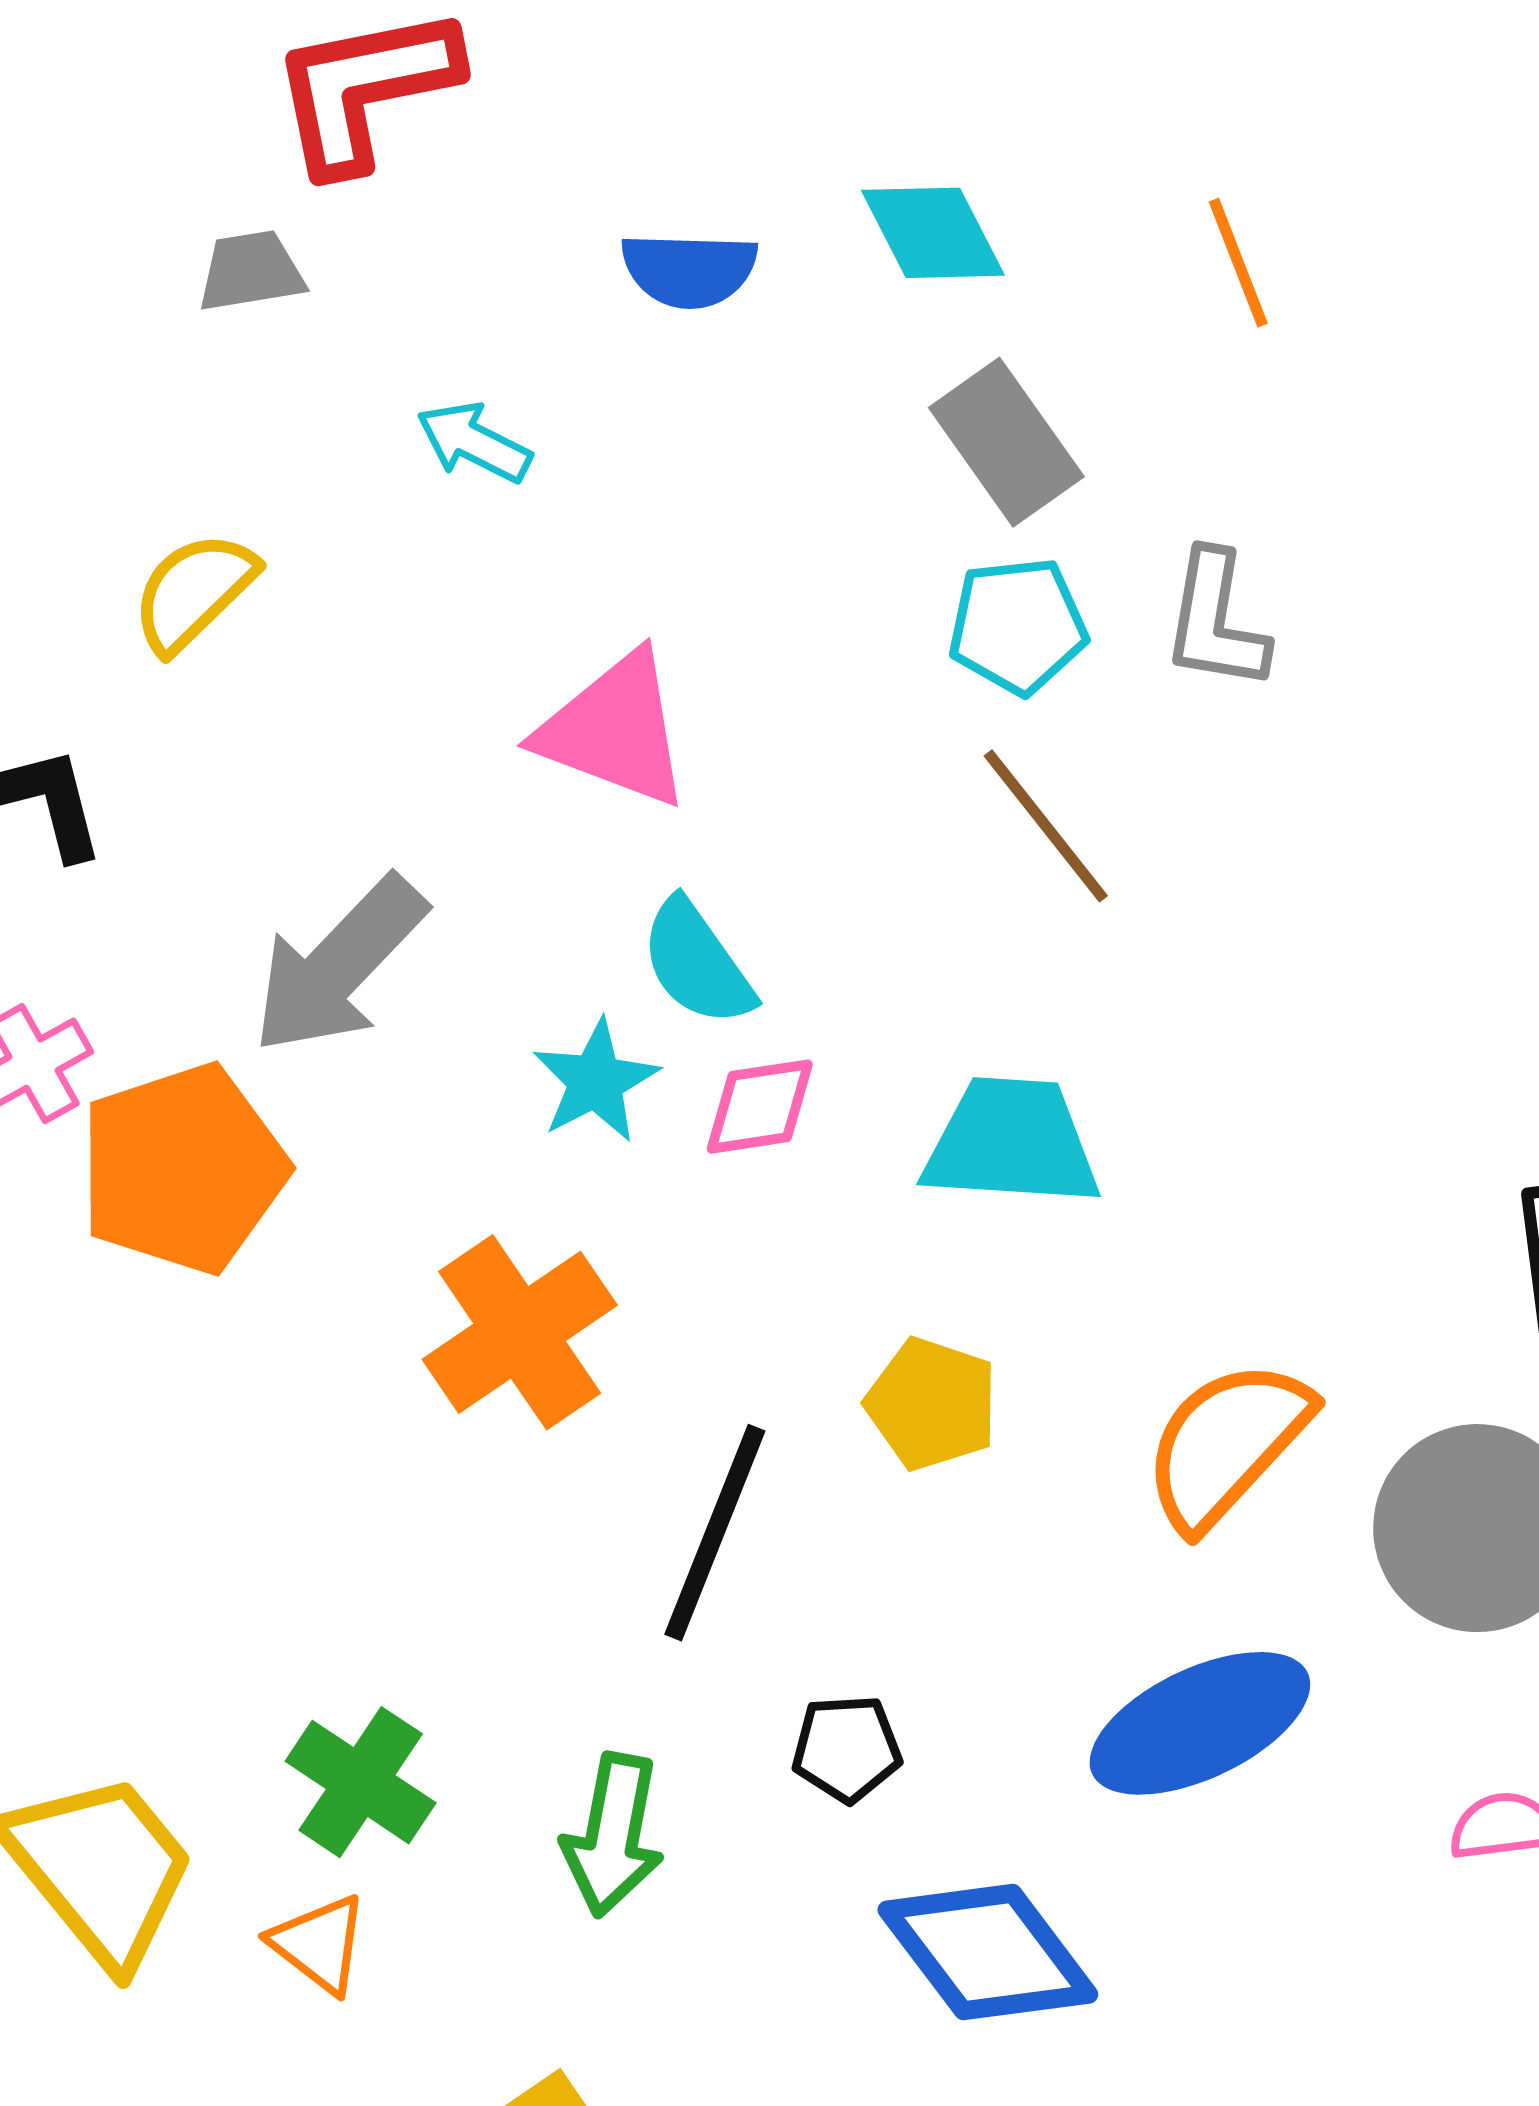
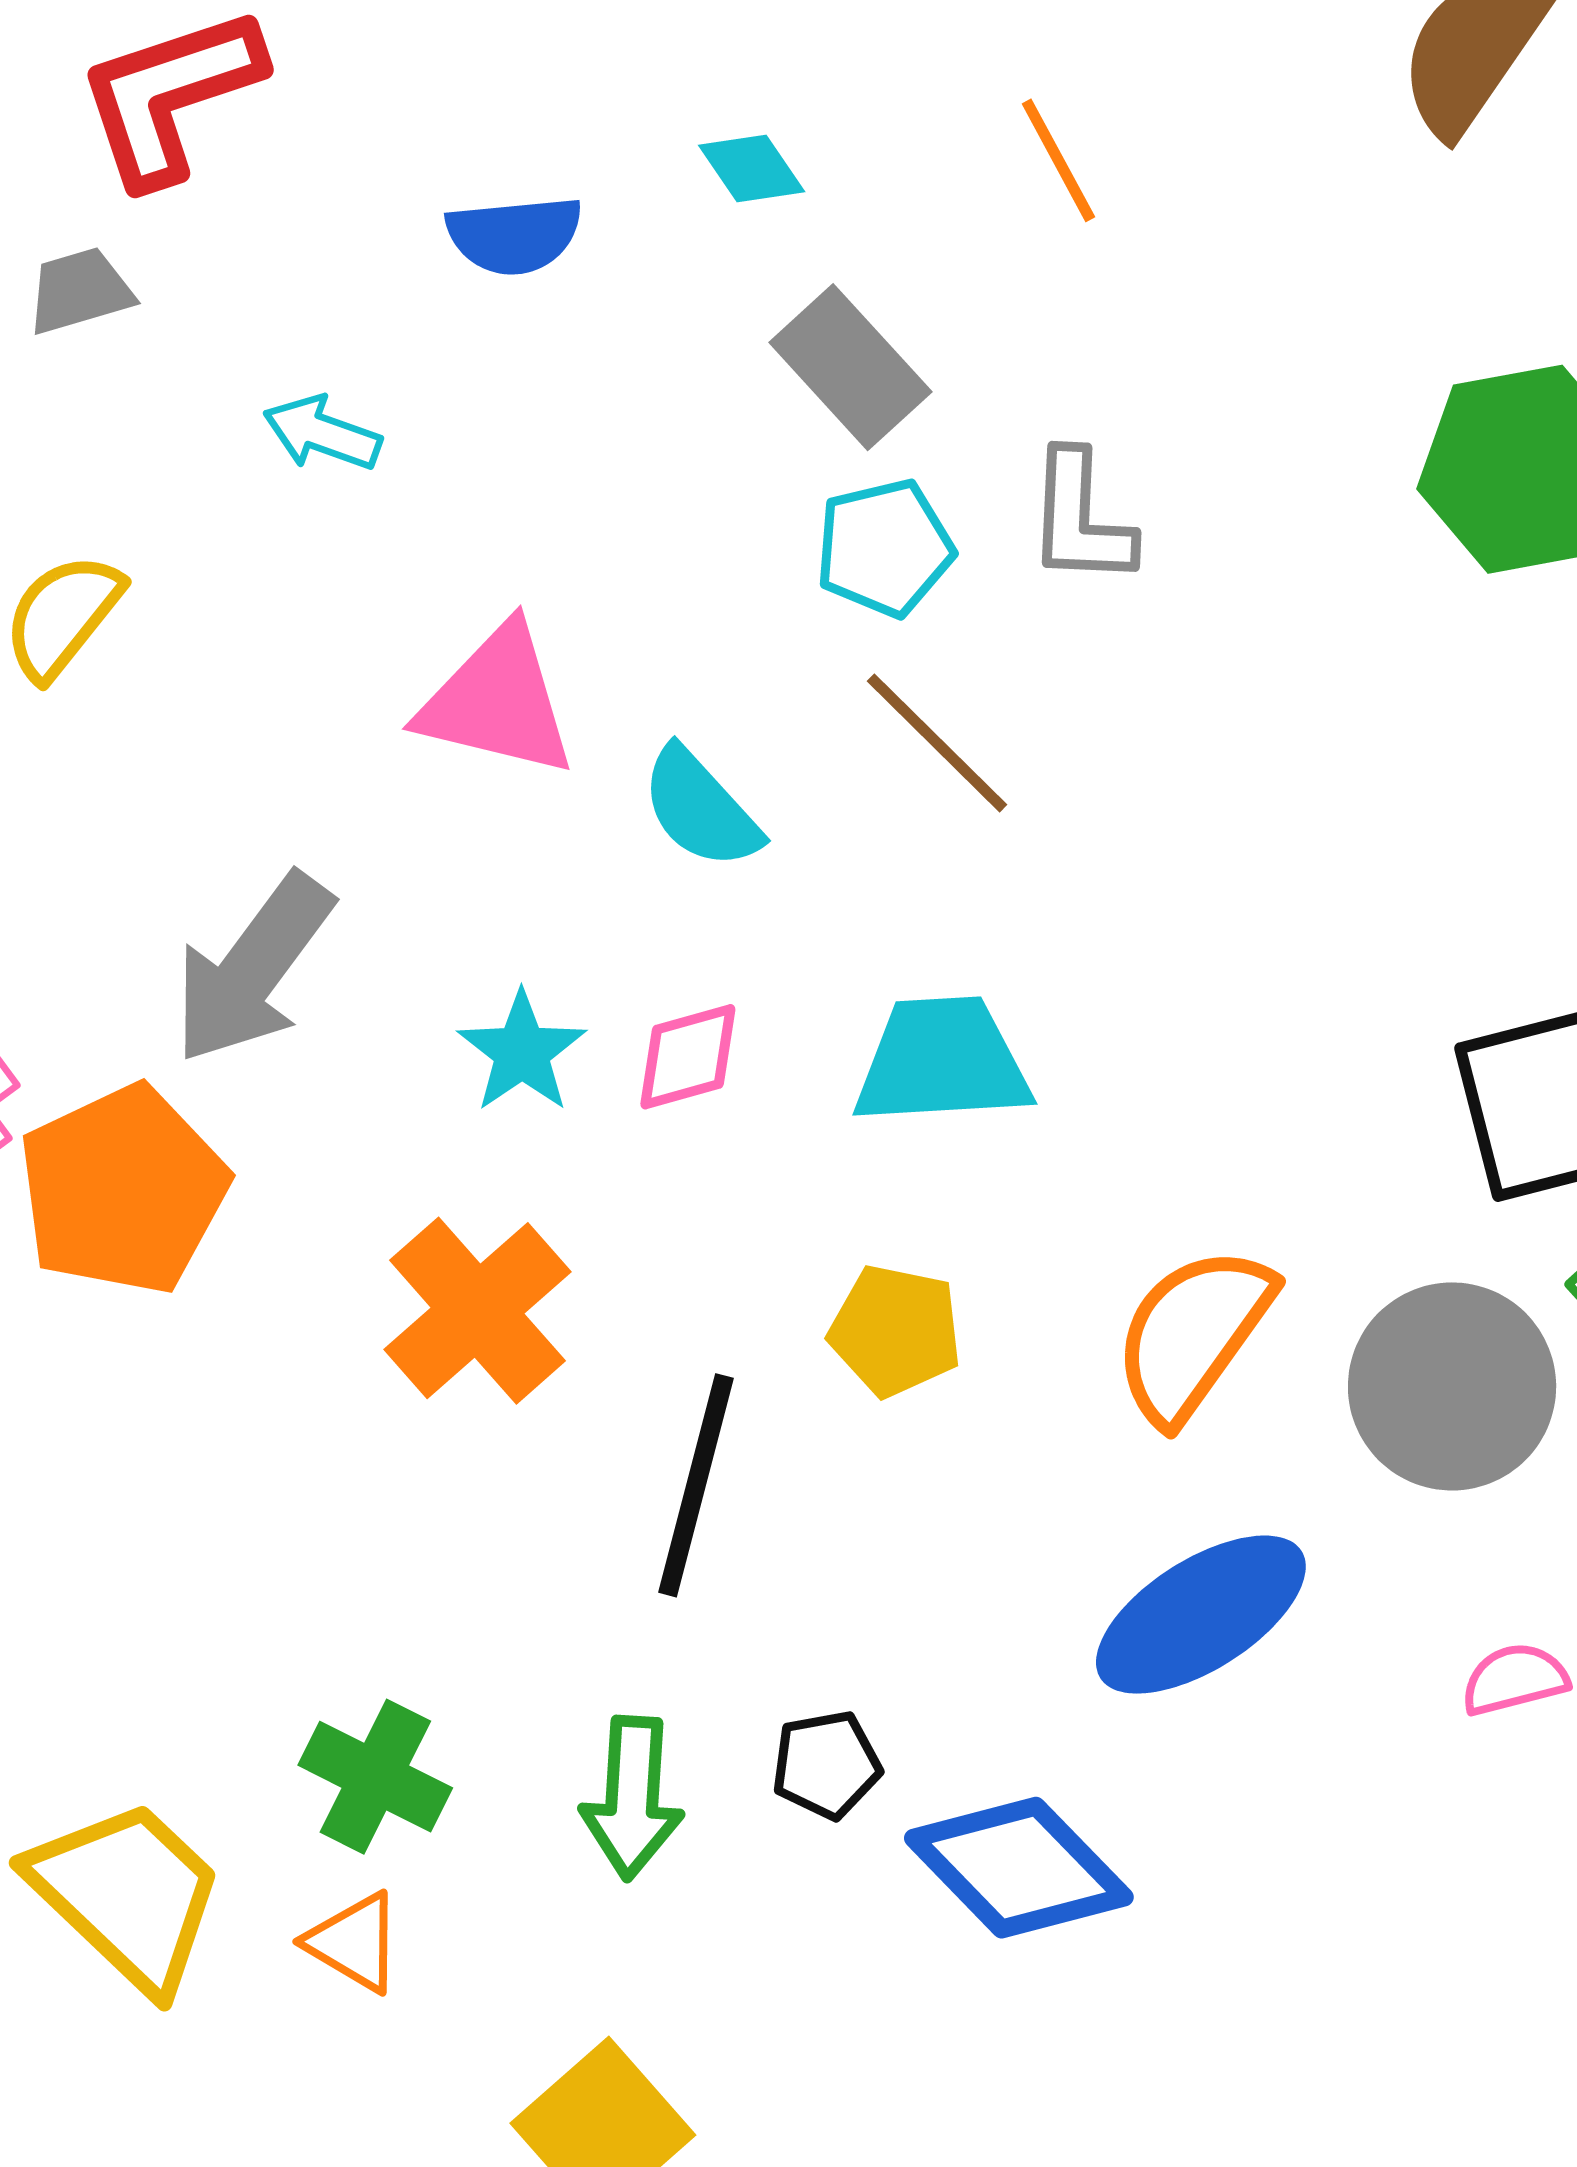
cyan diamond: (933, 233) -> (752, 168), size x0.7
cyan semicircle: (697, 963) -> (701, 808), moved
black pentagon: (847, 1749) -> (826, 1765), moved

